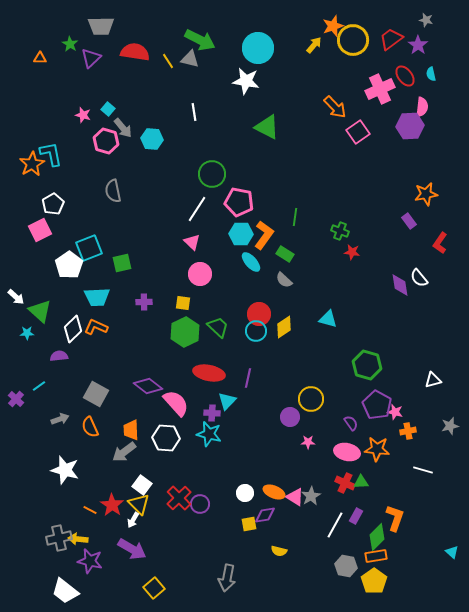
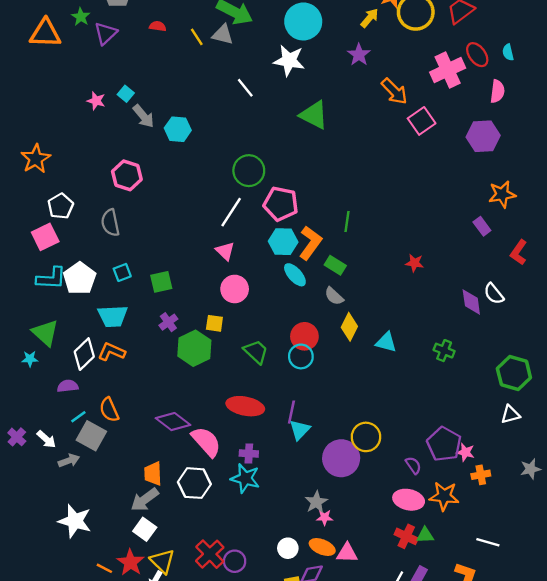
purple star: (418, 45) -> (359, 55), moved
red semicircle: (135, 52) -> (158, 26), size x0.5
orange triangle: (40, 58) -> (45, 33), size x2.0
white line: (194, 112) -> (245, 88), moved, turned -30
purple hexagon: (410, 126) -> (483, 136), moved
pink hexagon: (106, 141) -> (127, 175), moved
cyan L-shape: (51, 154) -> (51, 278), moved, turned 104
gray semicircle: (113, 191) -> (110, 223), moved
green cross: (340, 231) -> (444, 351), moved
cyan square: (89, 248) -> (122, 272), moved, size x0.6
green square: (122, 263) -> (161, 282), moved
white arrow: (16, 297) -> (46, 439), moved
purple cross: (144, 302) -> (168, 322), turned -35
yellow diamond: (284, 327) -> (349, 327), moved, turned -30
green hexagon: (185, 332) -> (194, 348), moved
green hexagon: (367, 365) -> (514, 373), moved
cyan line: (39, 386) -> (78, 417), moved
gray square: (96, 394) -> (91, 436), moved
cyan triangle: (227, 401) -> (300, 430), moved
purple circle: (290, 417) -> (341, 458), size x1.6
orange semicircle: (90, 427) -> (109, 410), moved
pink star: (308, 442) -> (325, 517), moved
white line: (423, 470) -> (488, 542), moved
white square: (142, 485) -> (145, 529), moved
gray star: (311, 496) -> (316, 502), moved
pink triangle: (295, 497) -> (347, 553), turned -30

